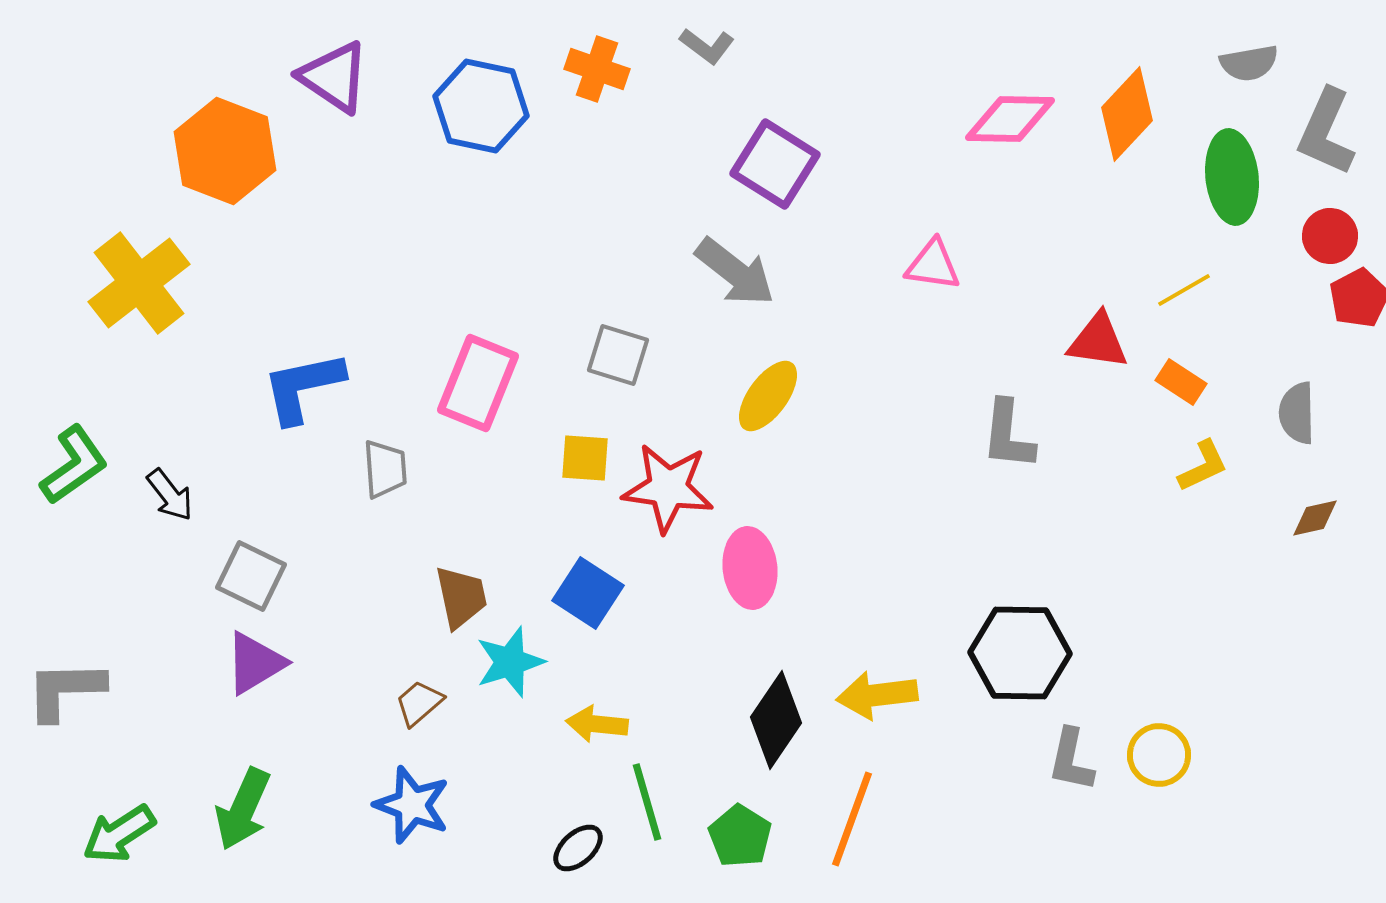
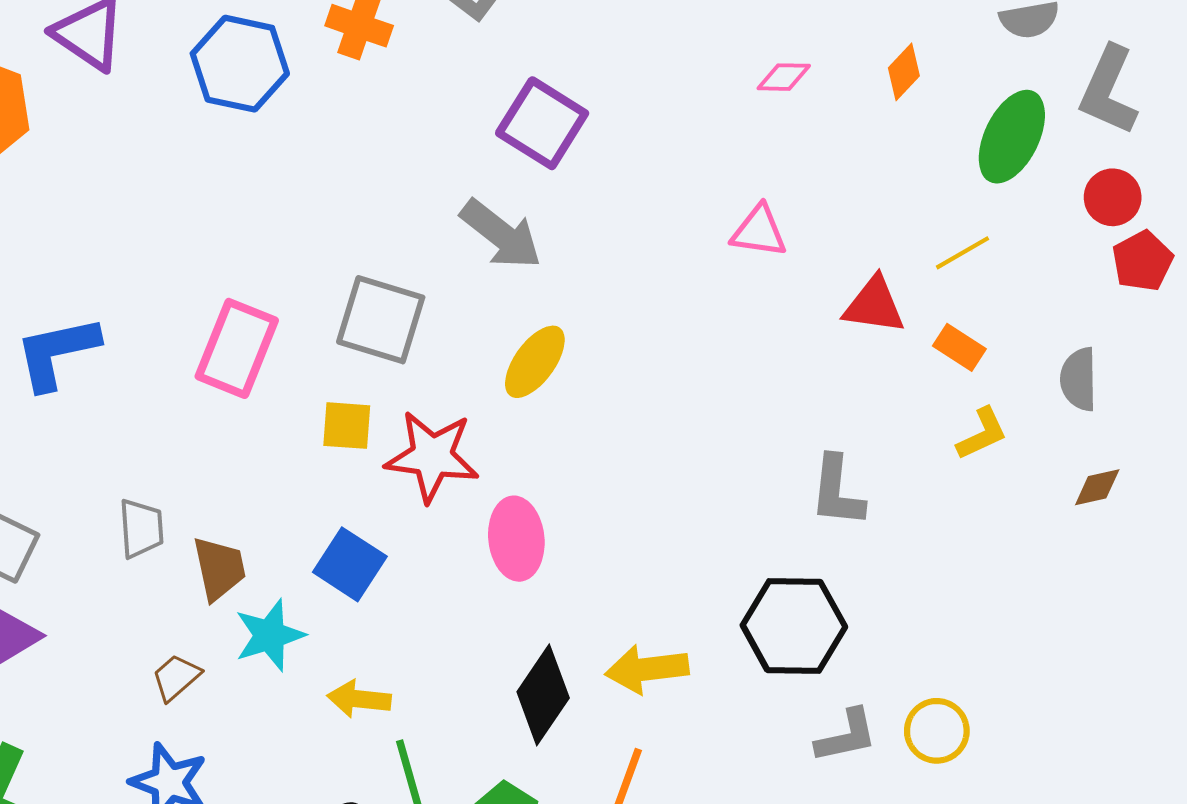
orange diamond: (1127, 114) -> (904, 72), size x0.6
pink diamond: (1010, 119) -> (784, 77), size x0.6
green ellipse: (1232, 177) -> (1012, 137), turned 32
pink triangle: (933, 265) -> (759, 231), moved
gray square: (618, 355) -> (381, 320), size x1.4
gray L-shape: (1008, 435) -> (837, 491), moved
gray trapezoid: (385, 469) -> (141, 528), moved
gray L-shape: (1071, 760) -> (846, 736), turned -114

